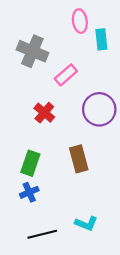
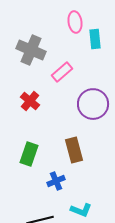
red cross: (44, 113) -> (30, 101), moved
blue cross: (29, 192) -> (56, 181), moved

